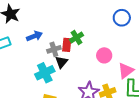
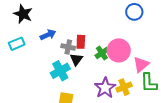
green cross: (76, 37) -> (102, 53), moved
gray cross: (54, 49) -> (68, 47), turned 32
pink circle: (104, 55) -> (119, 50), size x1.5

